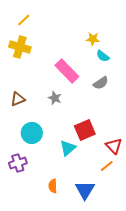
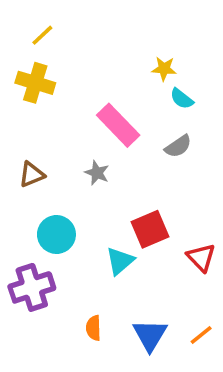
purple cross: (18, 163) -> (32, 287), size x1.4
orange line: (107, 166) -> (201, 335), moved

